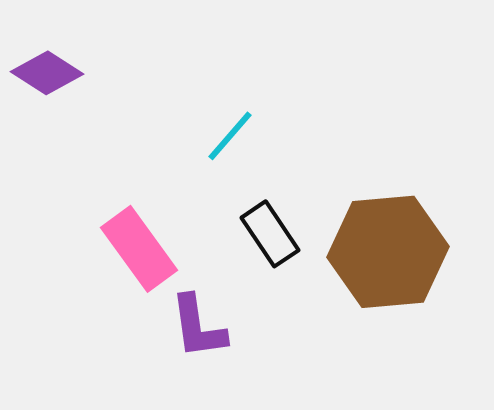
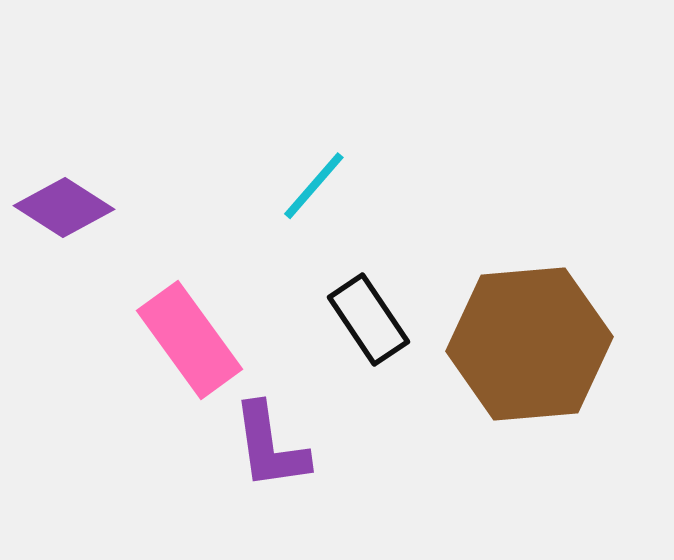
purple diamond: (47, 73) -> (64, 207), moved

